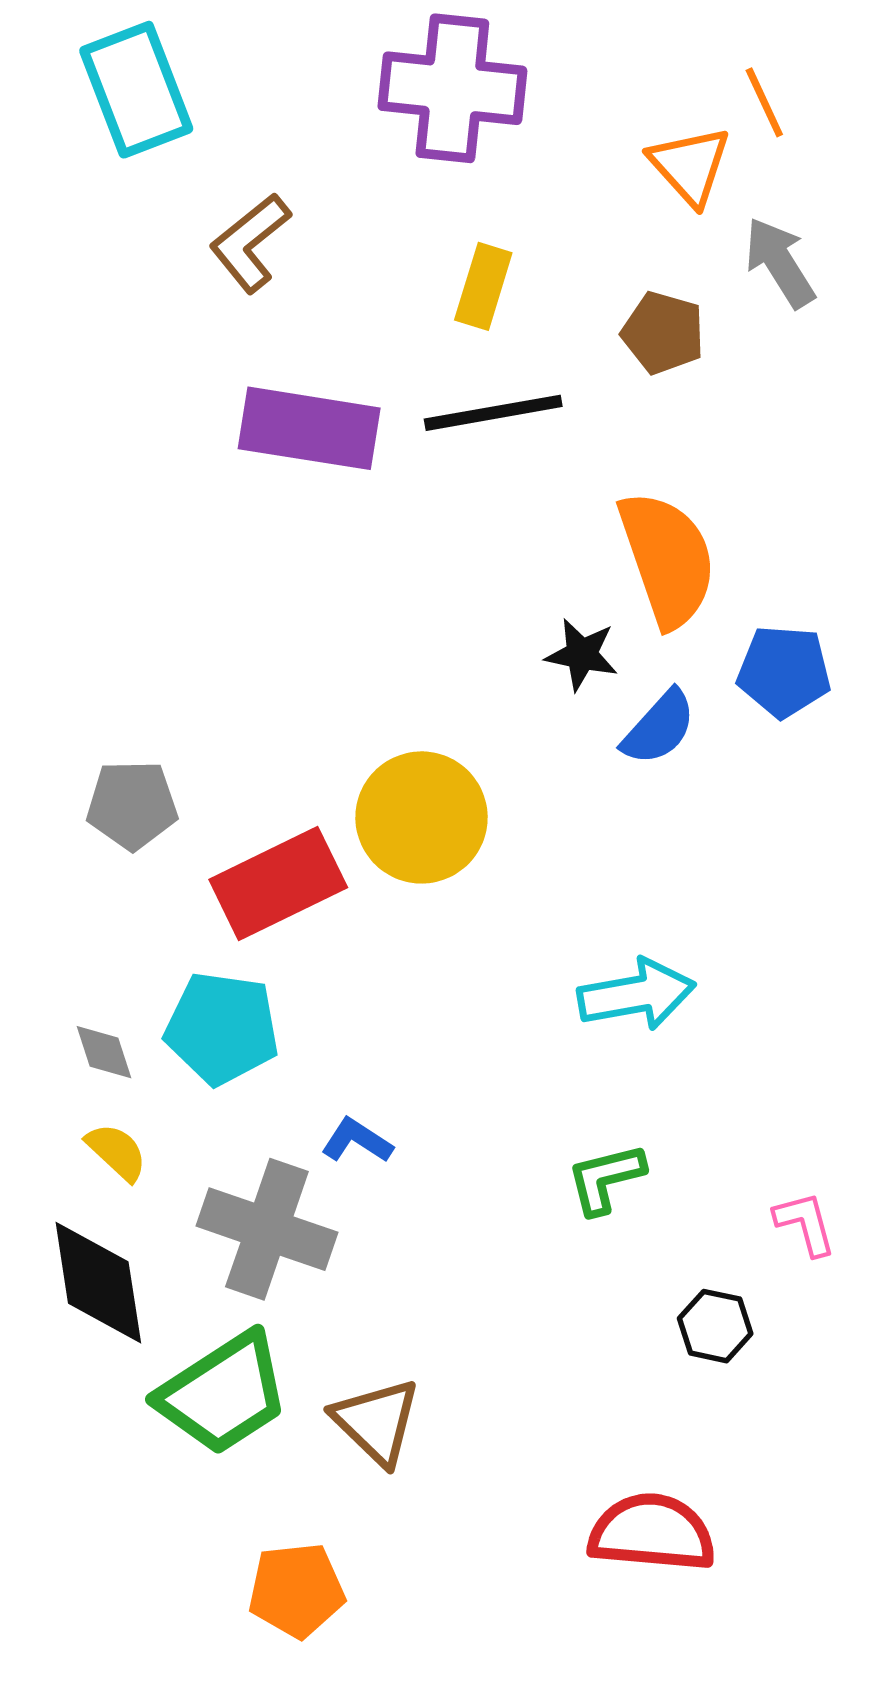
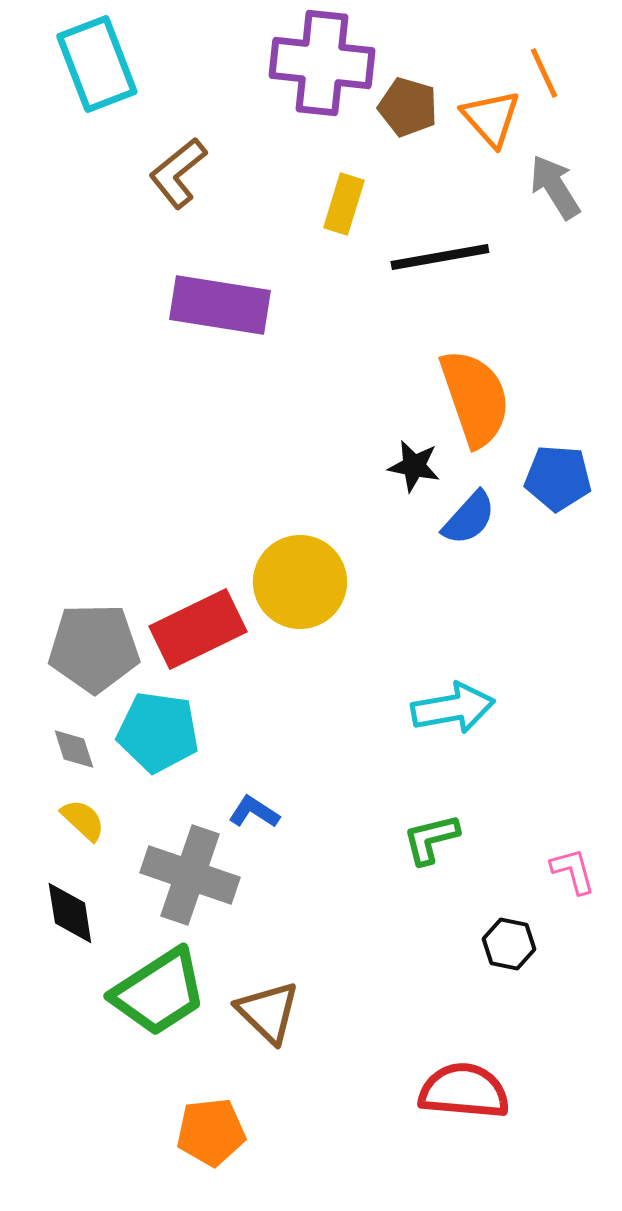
brown pentagon: (663, 333) -> (408, 107), moved
black line: (493, 413) -> (440, 257), moved
gray pentagon: (132, 805) -> (94, 648), moved, size x1.4
black diamond: (98, 1283) -> (70, 913), size x0.7

